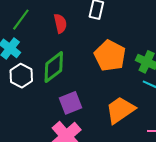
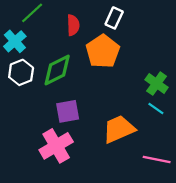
orange pentagon: (110, 56) -> (103, 51), moved

